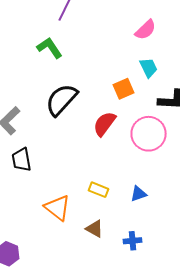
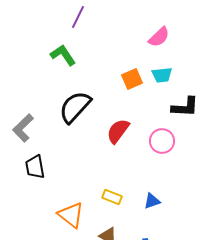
cyan trapezoid: (148, 68) -> (162, 75), turned 110
orange square: (124, 89) -> (132, 79), moved
pink circle: (148, 134) -> (162, 141), size x0.7

